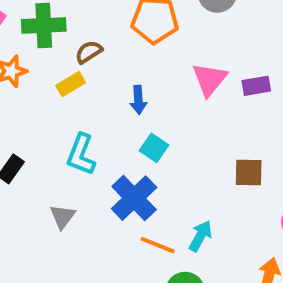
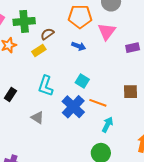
pink triangle: (210, 79) -> (107, 32), moved
blue arrow: (138, 100) -> (79, 46), moved, turned -64
gray triangle: (63, 217) -> (37, 118), turned -32
orange line: (158, 245) -> (98, 103), moved

